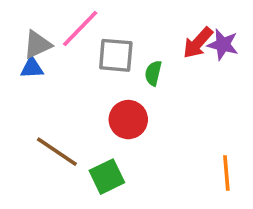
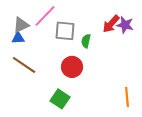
brown line: (57, 152) -> (24, 65), moved
green square: (107, 177) -> (60, 99), turned -30

